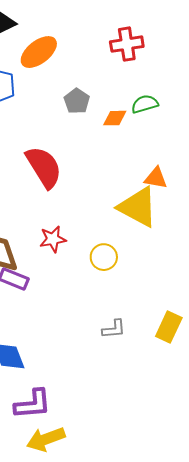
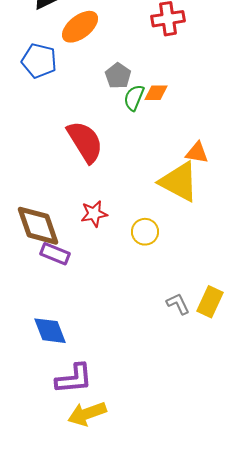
green semicircle: (145, 104) -> (134, 98), moved, turned -52
gray L-shape: (114, 329) -> (178, 304), moved, turned -110

